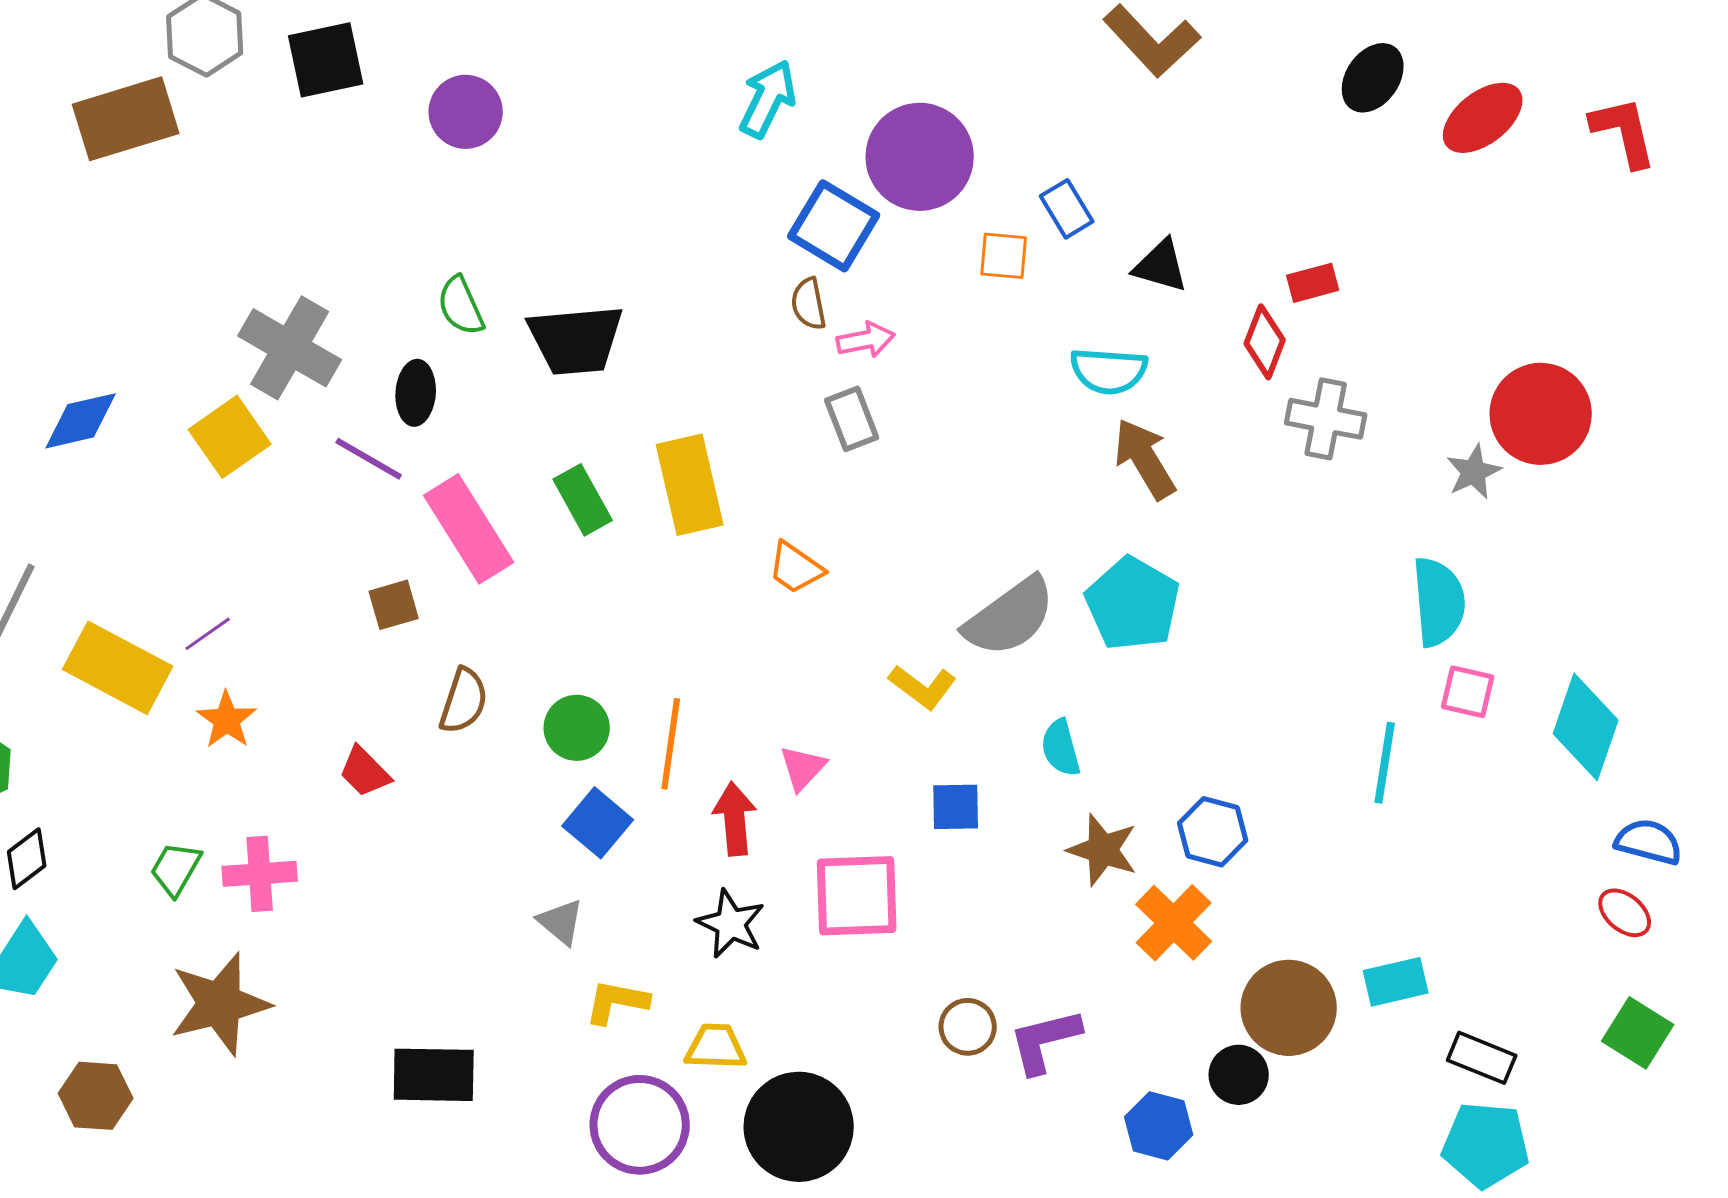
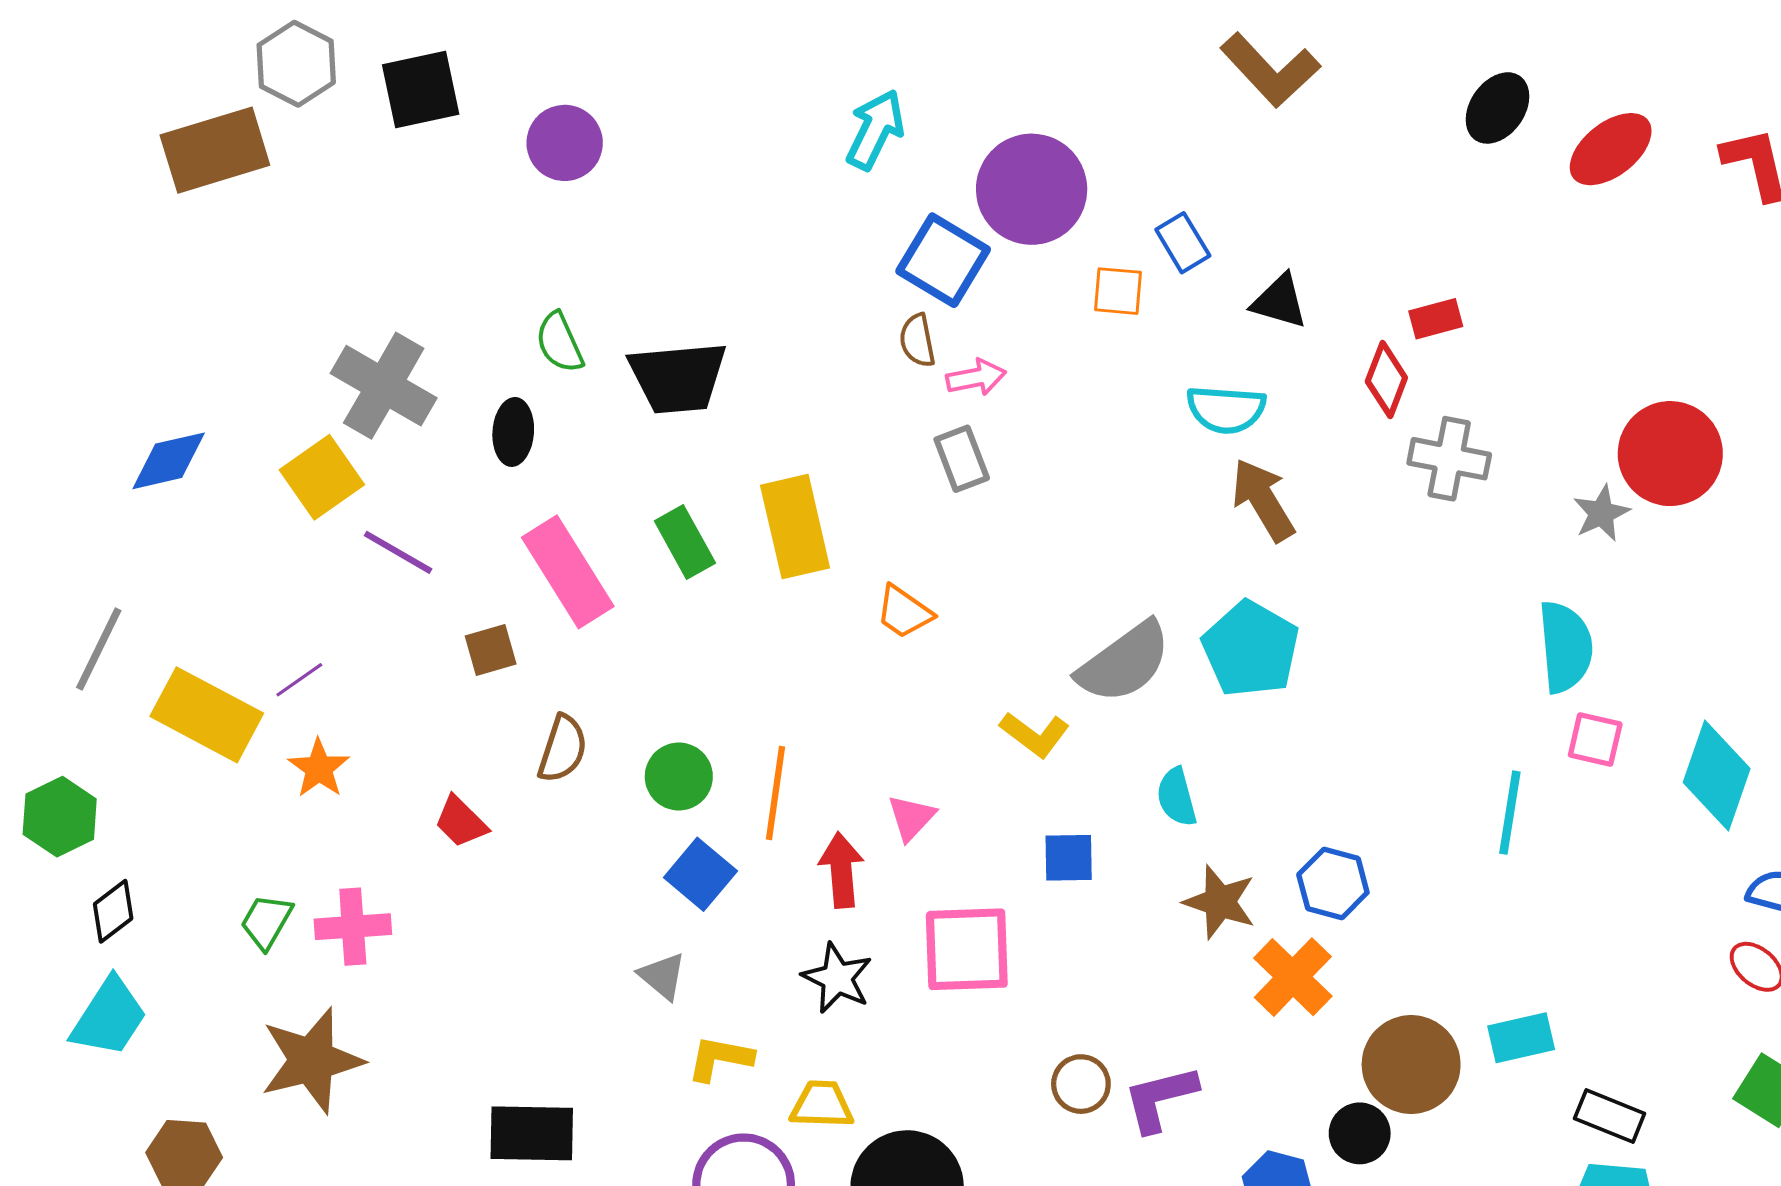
purple line: (369, 459) -> (398, 552), moved

